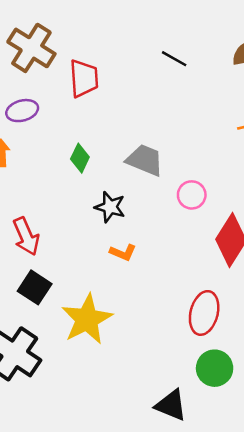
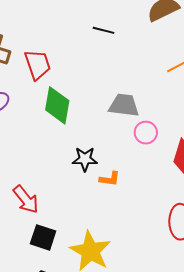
green diamond: (80, 158) -> (57, 105), moved, size x1.6
gray trapezoid: (145, 160) -> (124, 105), moved
orange L-shape: (123, 252) -> (110, 179), moved

